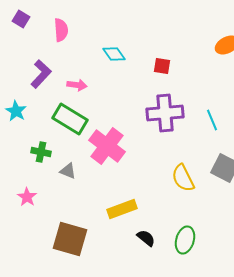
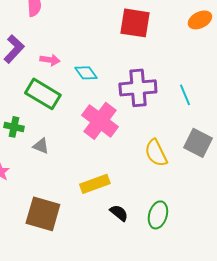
cyan diamond: (114, 54) -> (86, 73), moved
red square: (162, 66) -> (135, 23), moved, size x1.8
pink cross: (107, 146) -> (100, 121), moved

